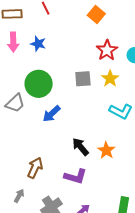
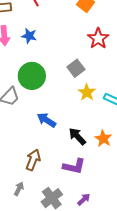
gray square: (83, 79) -> (76, 68), turned -30
yellow star: (110, 79) -> (87, 92), moved
blue arrow: (52, 114) -> (46, 120), moved, turned 78

